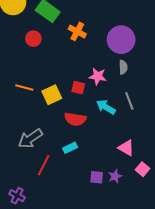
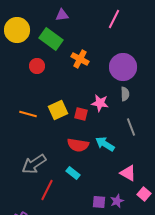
yellow square: (52, 95) -> (58, 110), moved
cyan arrow: (106, 107) -> (105, 144), moved
cyan rectangle: (70, 148) -> (73, 173), turned 64

